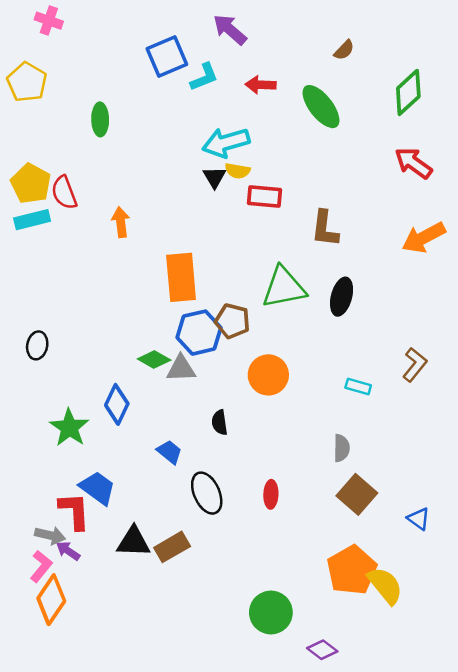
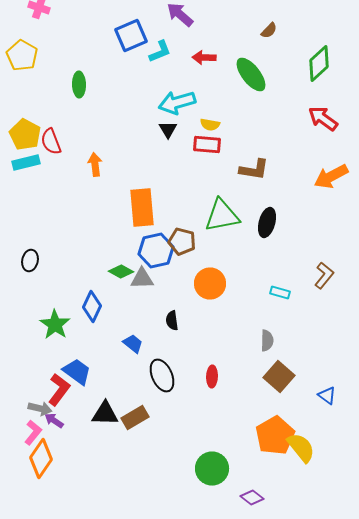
yellow semicircle: (238, 171) -> (210, 124), moved
brown L-shape: (325, 229) -> (254, 170), turned -88
red L-shape: (74, 511) -> (59, 390), turned 40

